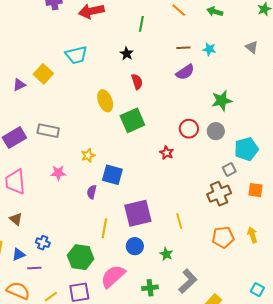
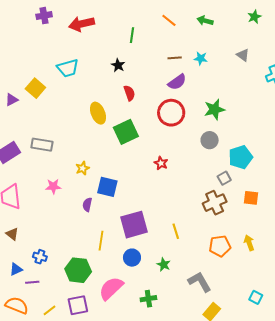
red circle: (189, 129) -> (171, 113), moved, size x1.4
gray L-shape: (188, 281) -> (200, 282), moved, turned -75

